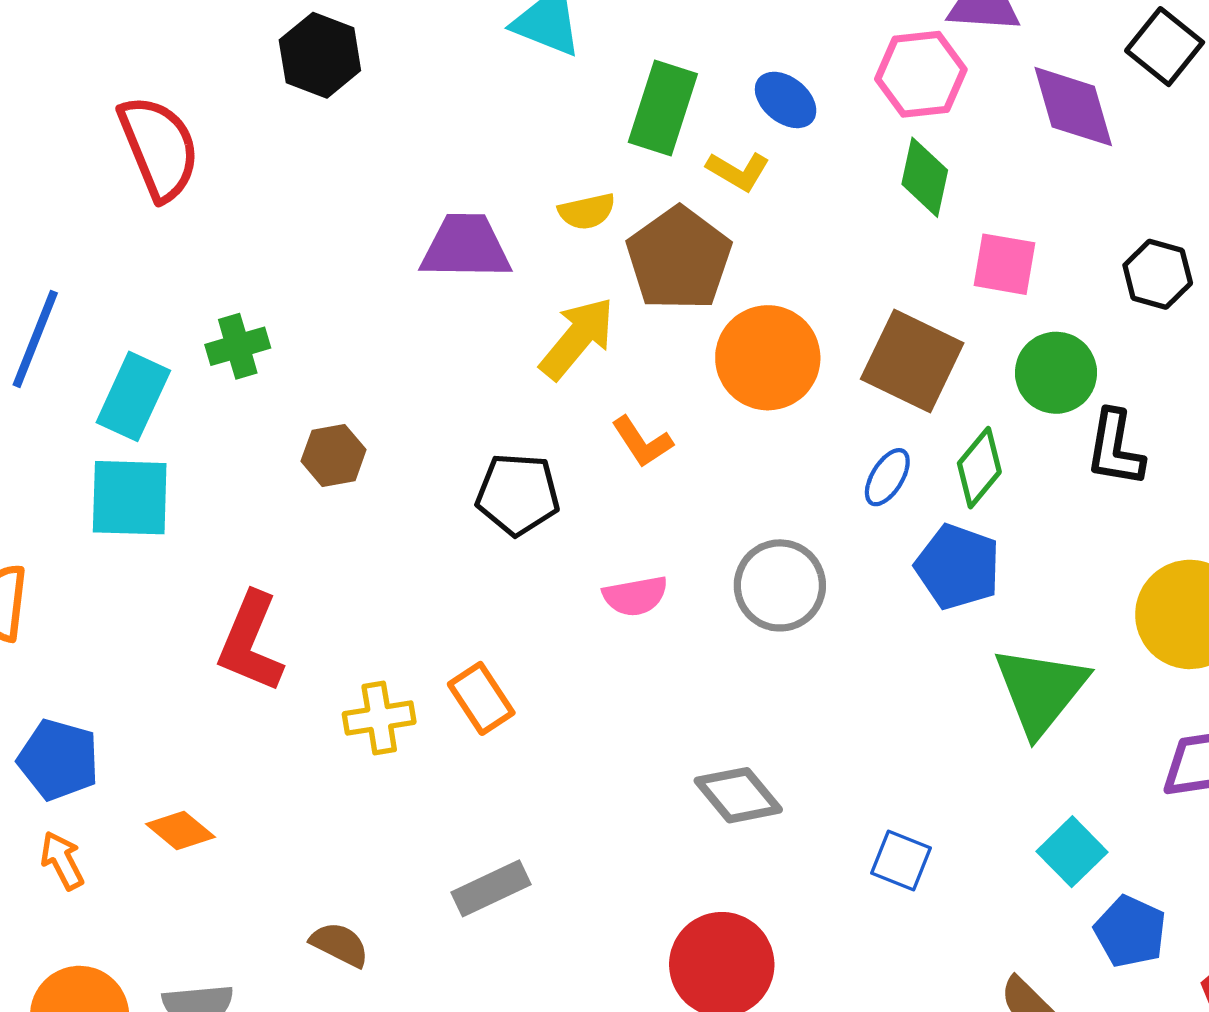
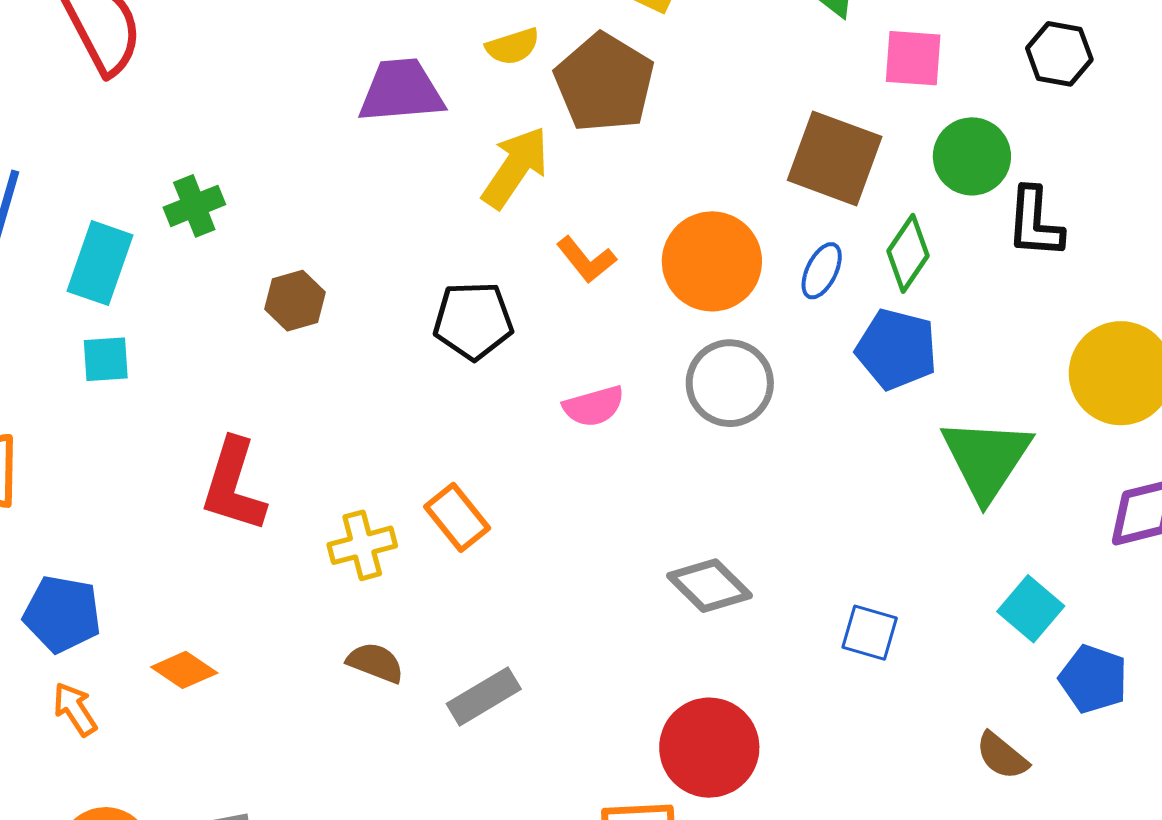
orange circle: (768, 358) -> (712, 261), moved
cyan square: (130, 498) -> (106, 359), size x0.6
brown semicircle: (340, 944) -> (375, 663), moved

